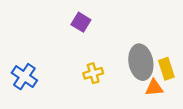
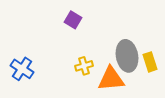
orange triangle: (154, 88) -> (111, 79), moved, size x1.6

